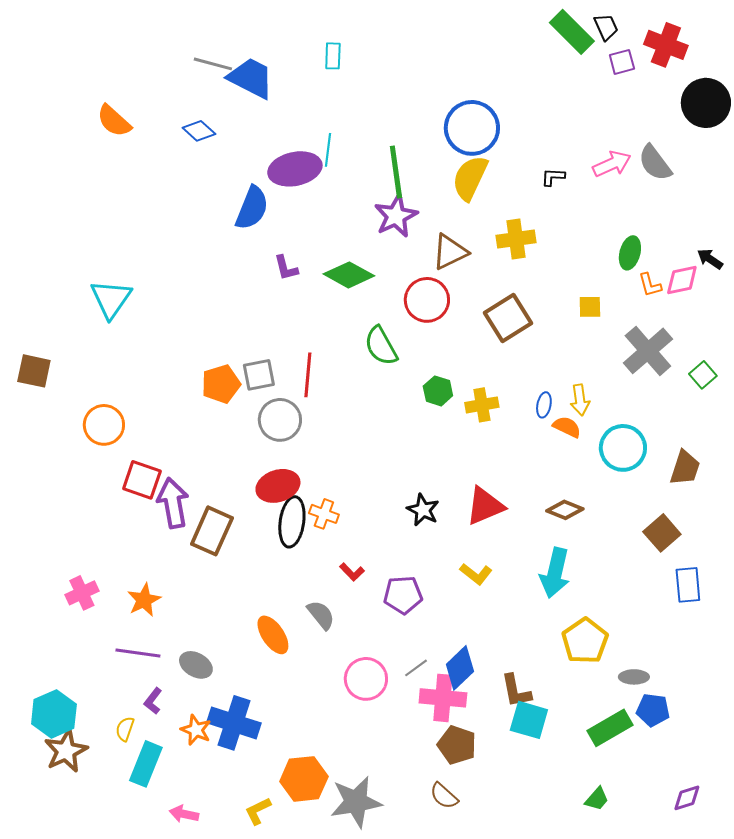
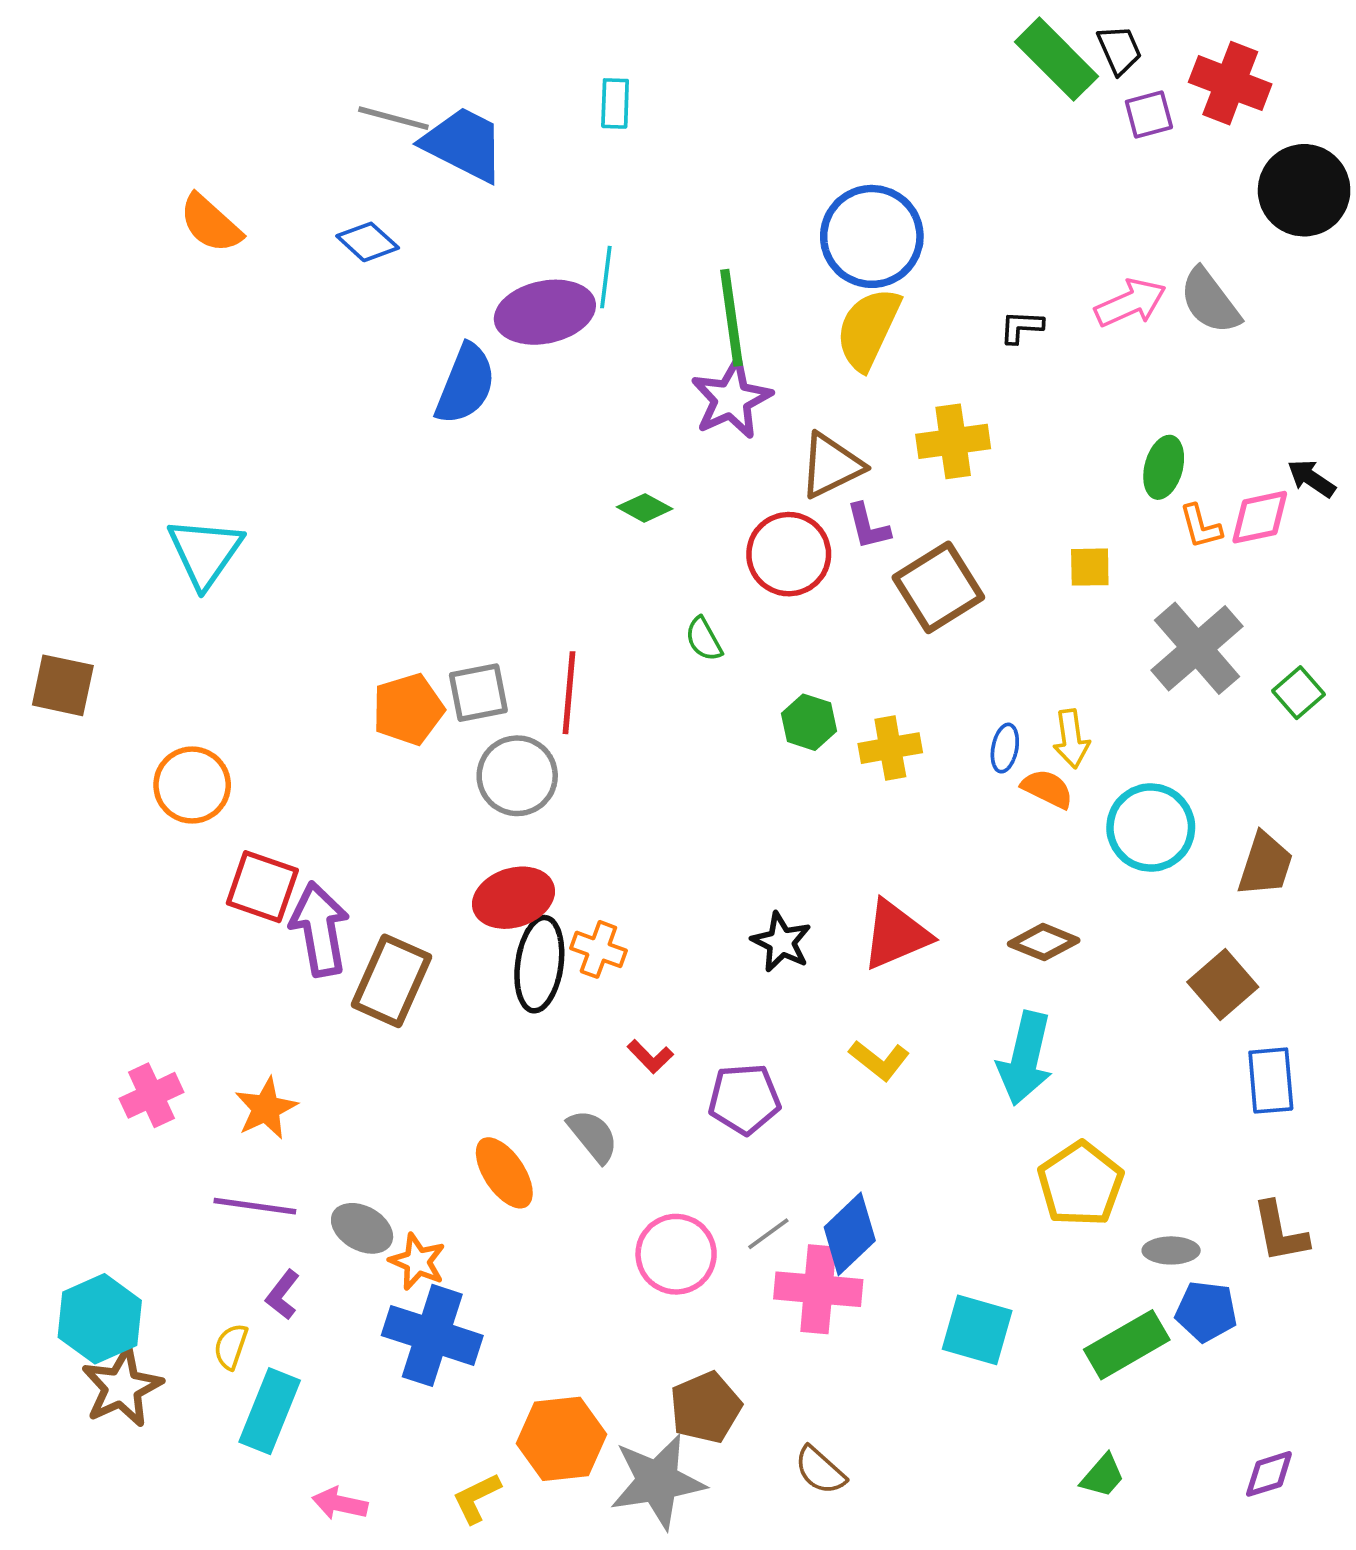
purple L-shape: (286, 268) -> (868, 526), moved
green diamond: (349, 275) -> (645, 508), size x0.6
green semicircle: (381, 346) -> (704, 639), size x0.6
brown L-shape: (516, 691) -> (1280, 1232), moved
orange star: (196, 730) -> (417, 1262), moved
brown pentagon: (457, 745) -> (706, 1407), moved, turned 30

